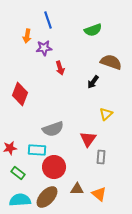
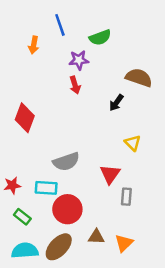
green semicircle: (93, 30) -> (100, 37), moved
purple star: (44, 48) -> (79, 60), moved
yellow triangle: (106, 114) -> (133, 143), turned -32
orange triangle: (99, 194) -> (124, 243), turned 35

